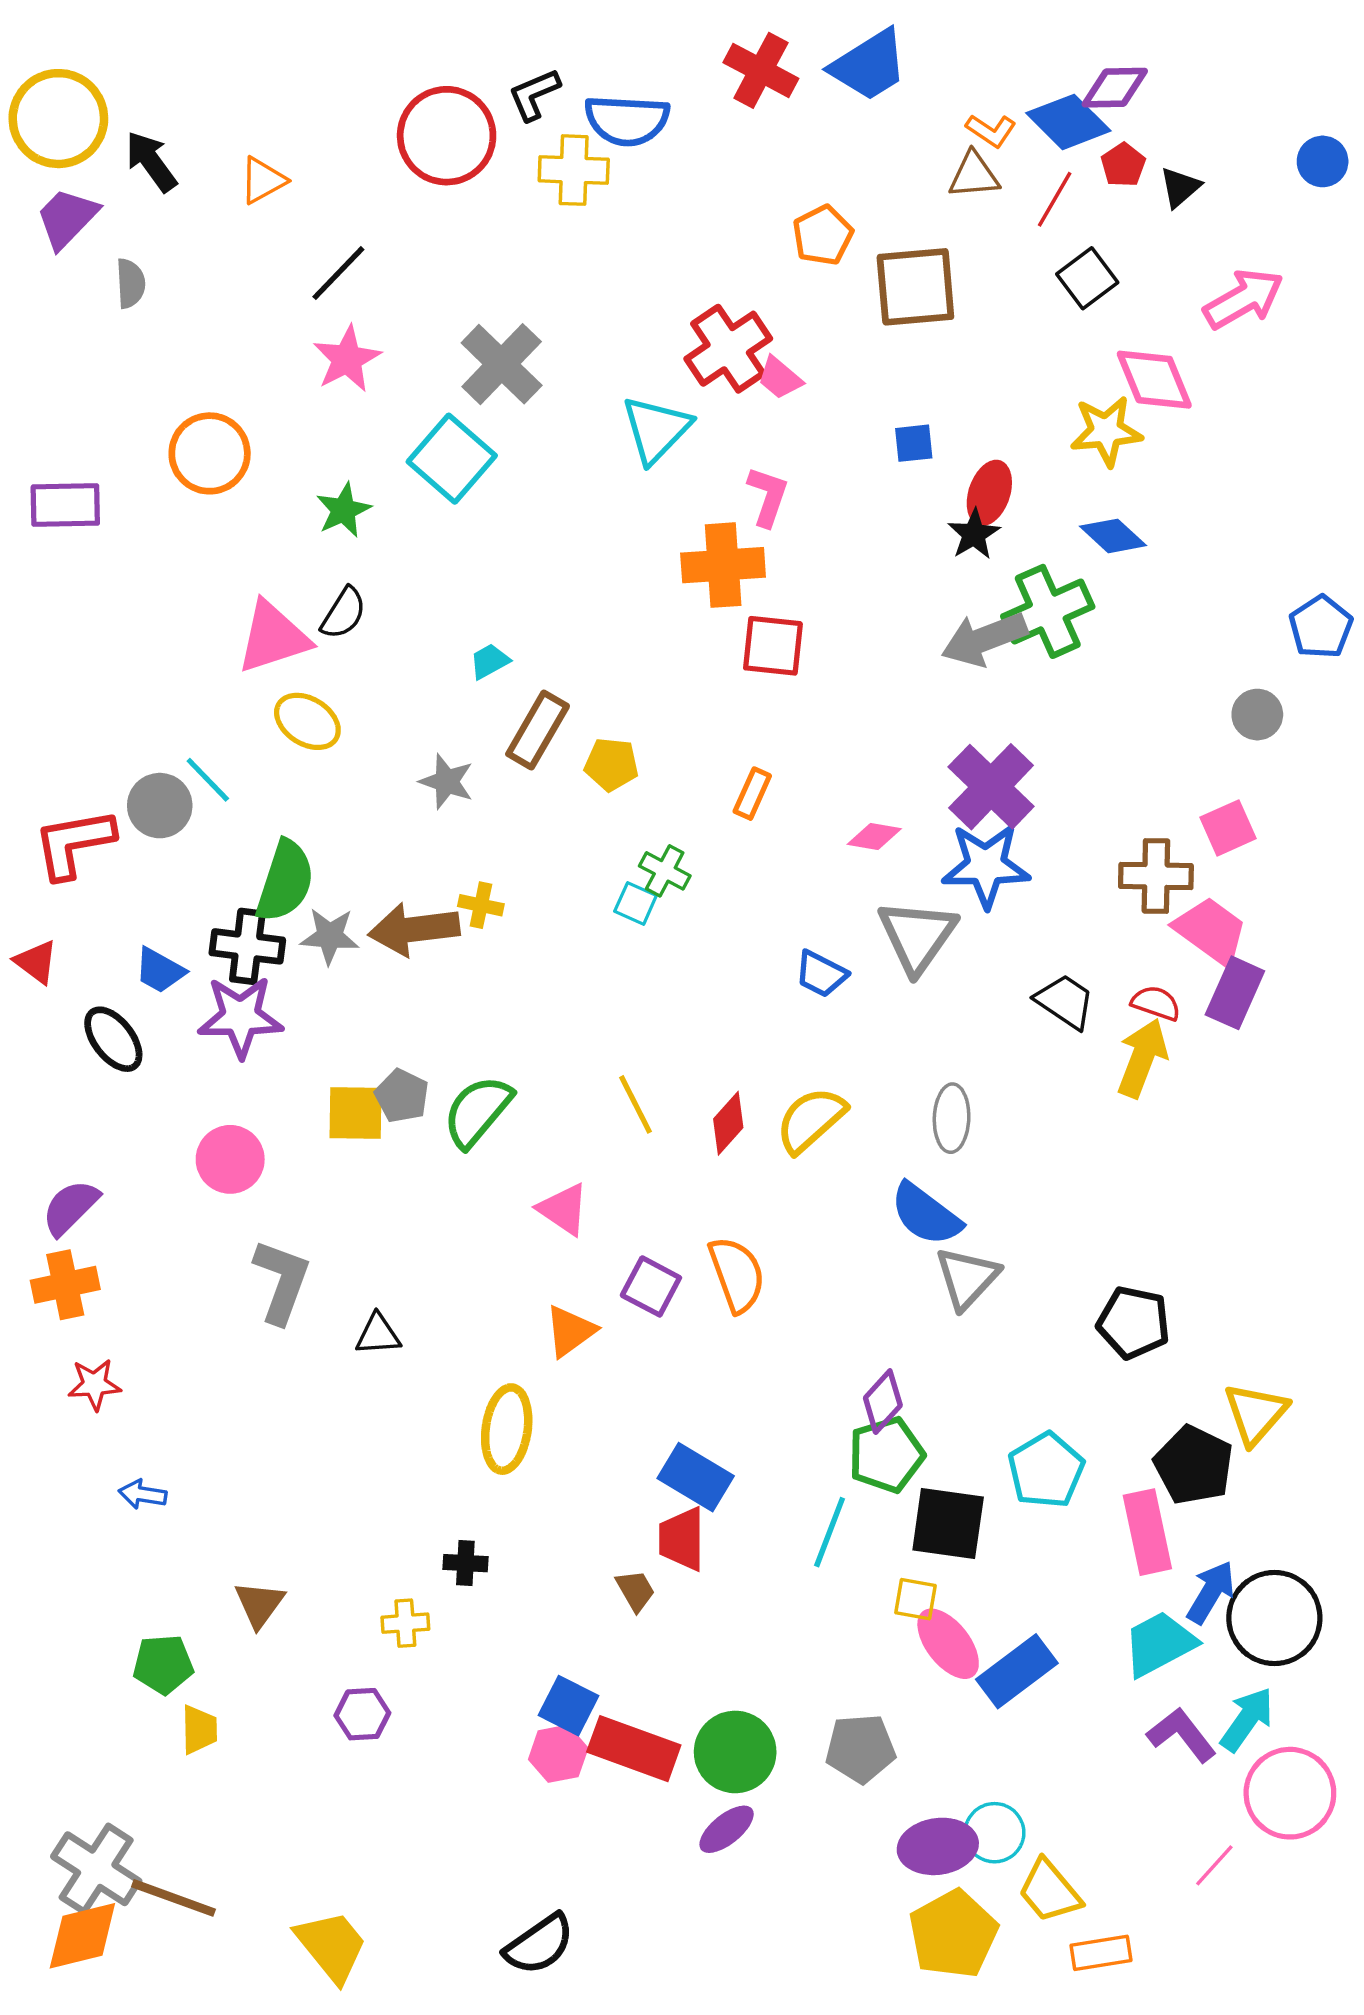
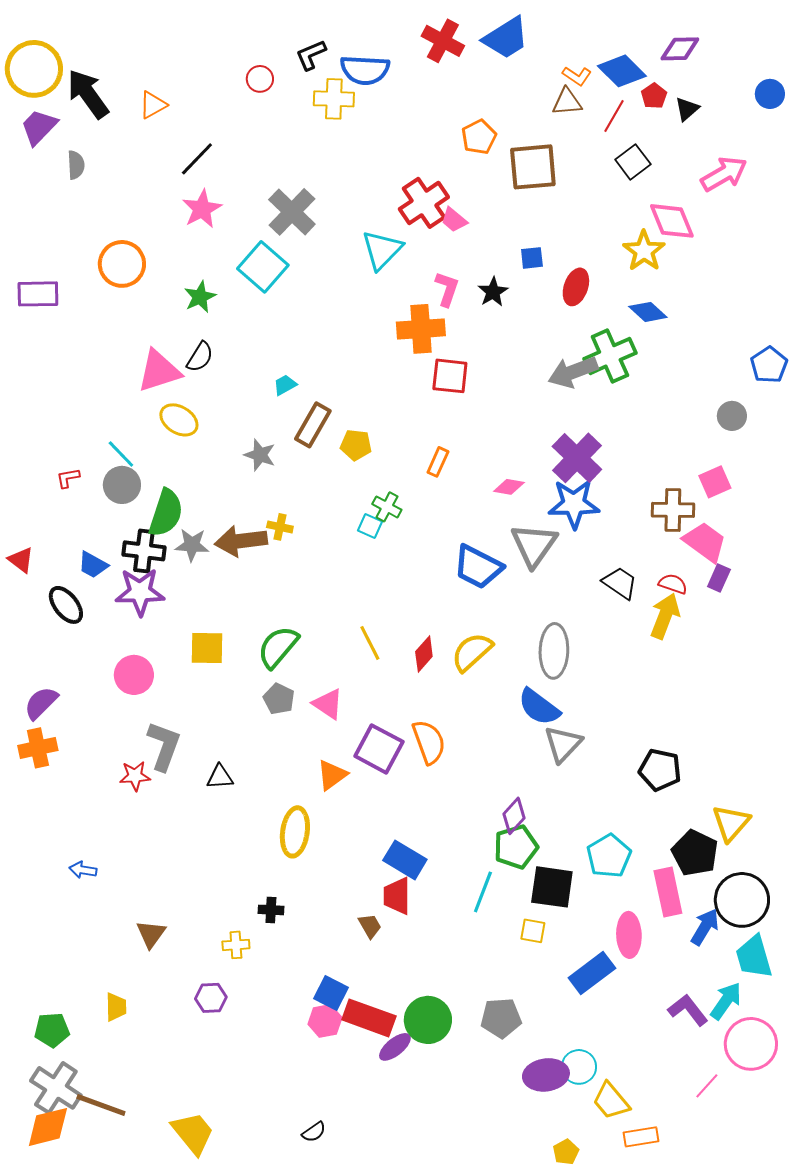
purple diamond: (1115, 88) -> (680, 49), moved
red circle: (447, 136) -> (260, 79), size x0.5
black arrow: (151, 161) -> (88, 94), size x1.4
yellow star: (1106, 431) -> (644, 251), turned -30
black star: (974, 534) -> (493, 292), moved
gray circle: (160, 806) -> (122, 485), moved
red L-shape: (74, 843) -> (68, 478), moved, size x0.5
blue trapezoid: (821, 974) -> (478, 567), size x1.6
purple rectangle: (1235, 993) -> (719, 578), size x0.7
gray pentagon: (402, 1096) -> (279, 699), moved
gray ellipse: (952, 1118) -> (554, 651), size x1.4
purple square: (651, 1286) -> (379, 749), size x1.4
red star: (94, 1384) -> (135, 776), moved
black circle: (1274, 1618) -> (742, 900), moved
pink ellipse: (948, 1644) -> (629, 935), moved, turned 36
cyan trapezoid: (1159, 1644) -> (754, 957), moved, turned -78
green pentagon: (163, 1664) -> (52, 1030), moved
purple ellipse: (727, 1829) -> (395, 1047), moved
yellow pentagon: (953, 1934) -> (566, 1152), moved, size x0.5
black semicircle: (539, 1944) -> (314, 1132), size x0.6

